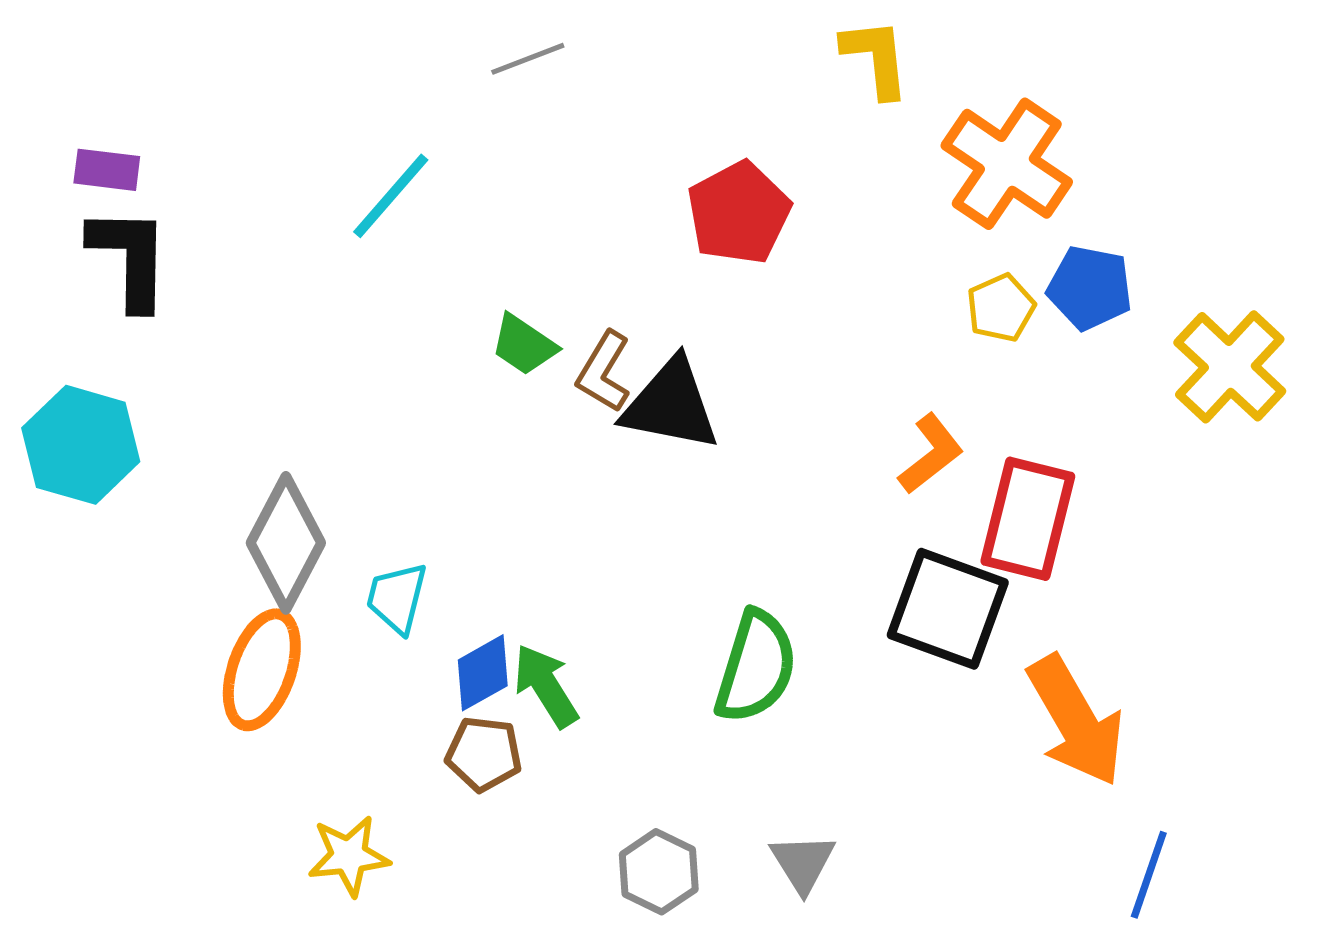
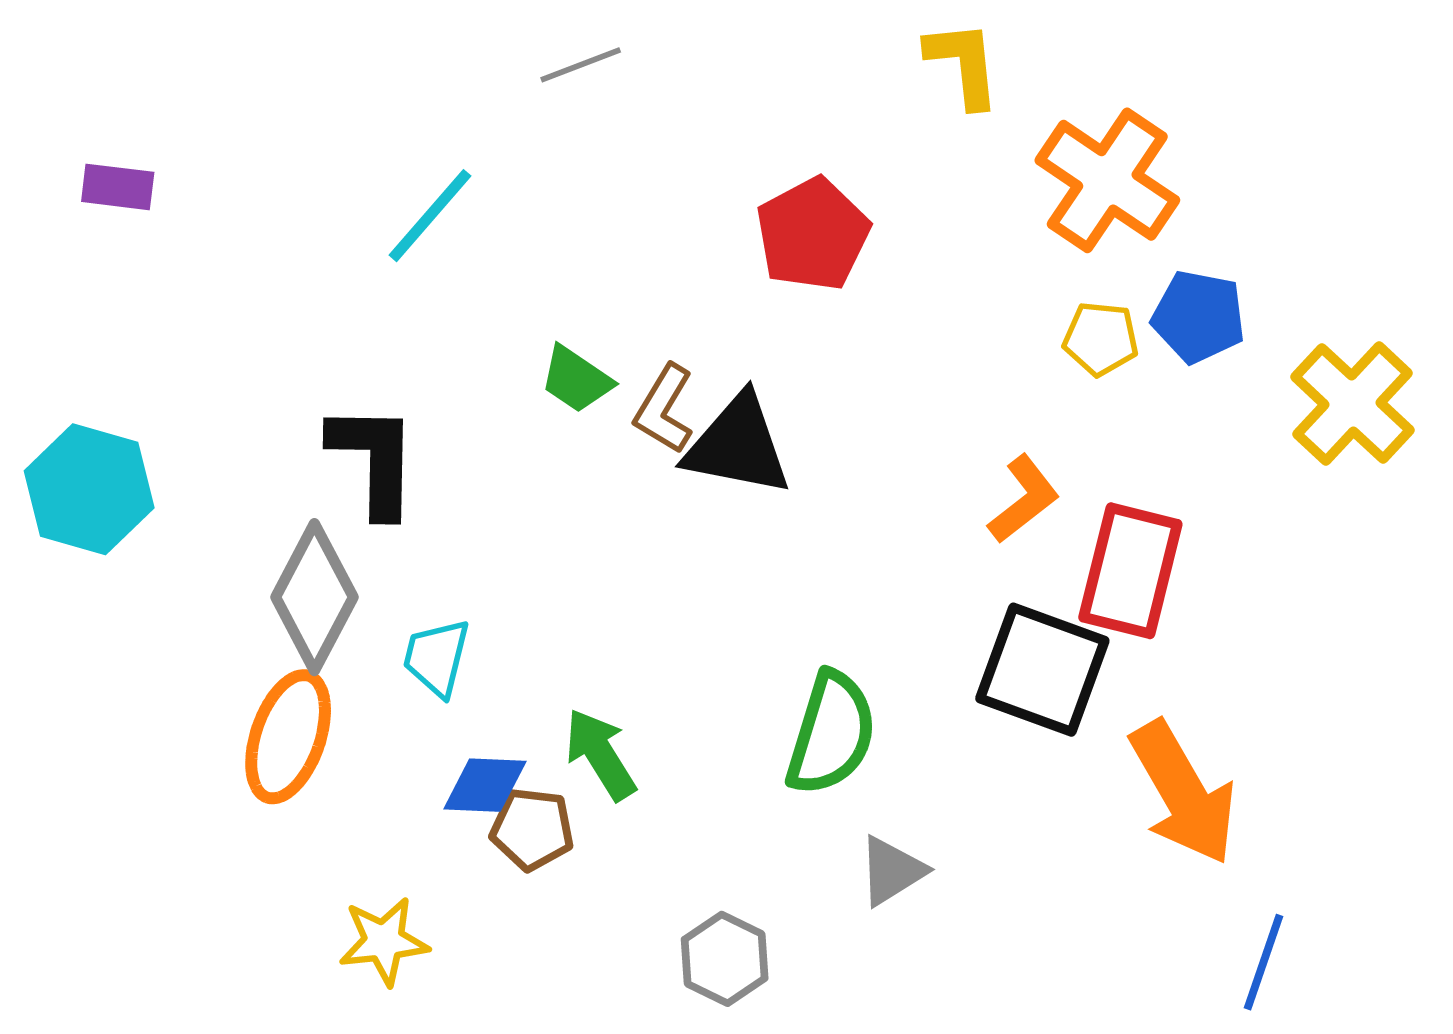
black L-shape: (130, 258) -> (374, 460), moved
yellow pentagon: (1001, 308) -> (1101, 339), turned 30
blue diamond: (483, 673) -> (485, 785), moved, turned 32
gray triangle: (803, 863) -> (892, 871), moved, turned 30

